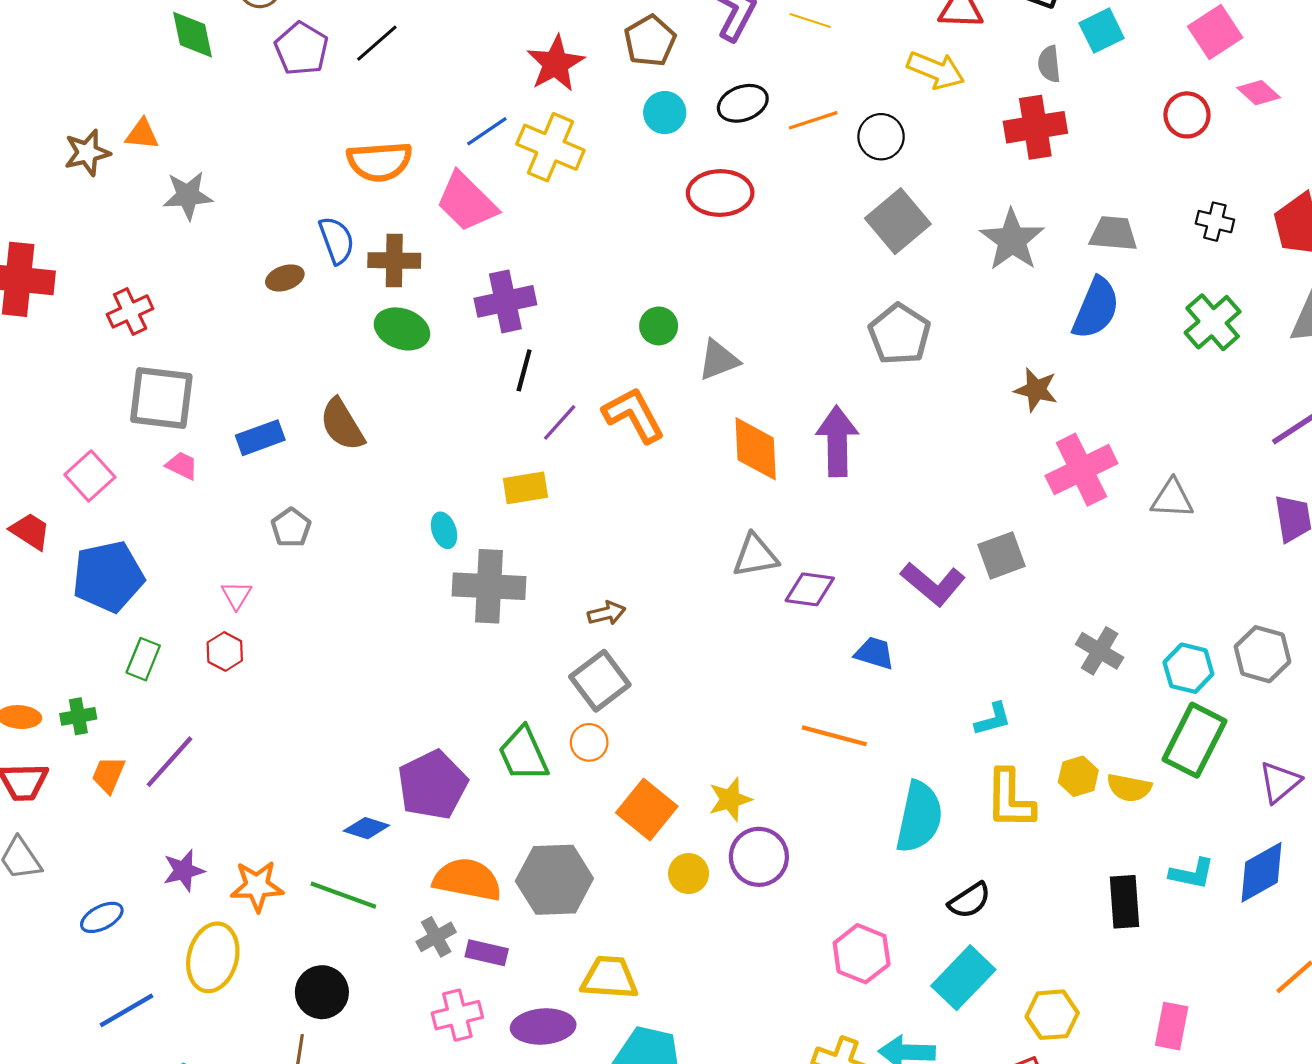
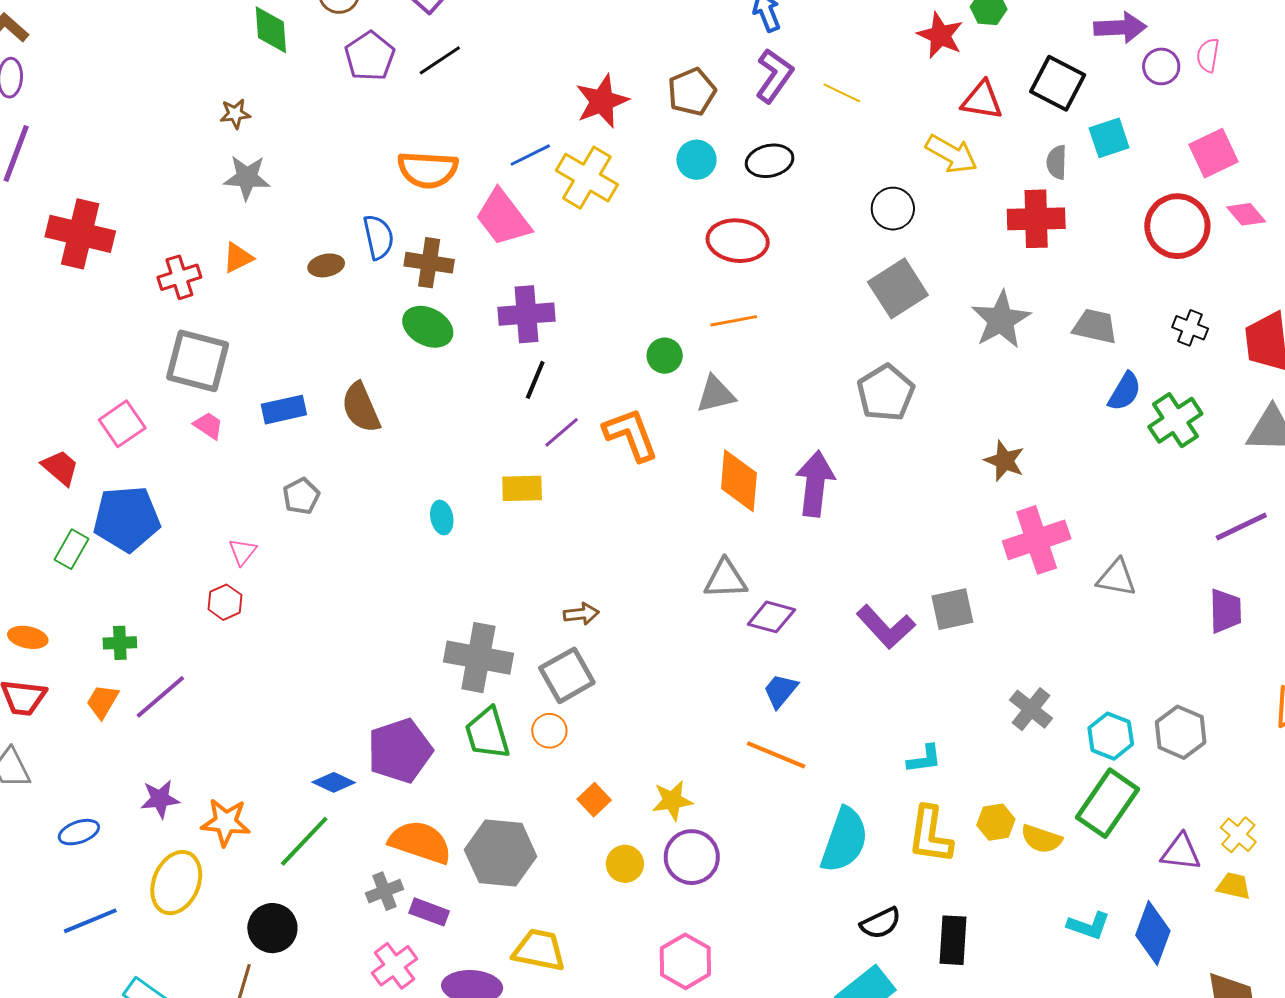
red circle: (1187, 115) -> (1177, 226), size x1.5
orange line: (813, 120) -> (734, 321), moved
orange triangle: (142, 134) -> (238, 258), moved, turned -40
brown star: (87, 153) -> (235, 114), moved, size x0.7
blue semicircle: (1096, 308) -> (1125, 392), moved, size x0.7
gray cross: (489, 586) -> (478, 658), moved
blue trapezoid: (874, 653) -> (780, 691), moved, turned -75
green rectangle: (143, 659) -> (71, 549), moved
green cross: (78, 716) -> (120, 643), moved
purple triangle: (1280, 782) -> (1181, 852), turned 39
orange square: (647, 809) -> (594, 800), size x0.6
blue diamond: (1261, 872) -> (1153, 933), turned -48
green line: (343, 895) -> (304, 841), turned -74
black rectangle: (1125, 902) -> (953, 940), moved
pink hexagon: (862, 954) -> (685, 961), moved
pink cross: (457, 1015) -> (394, 966), turned -30

